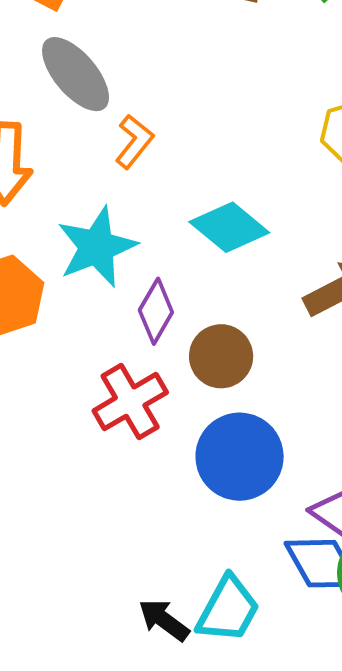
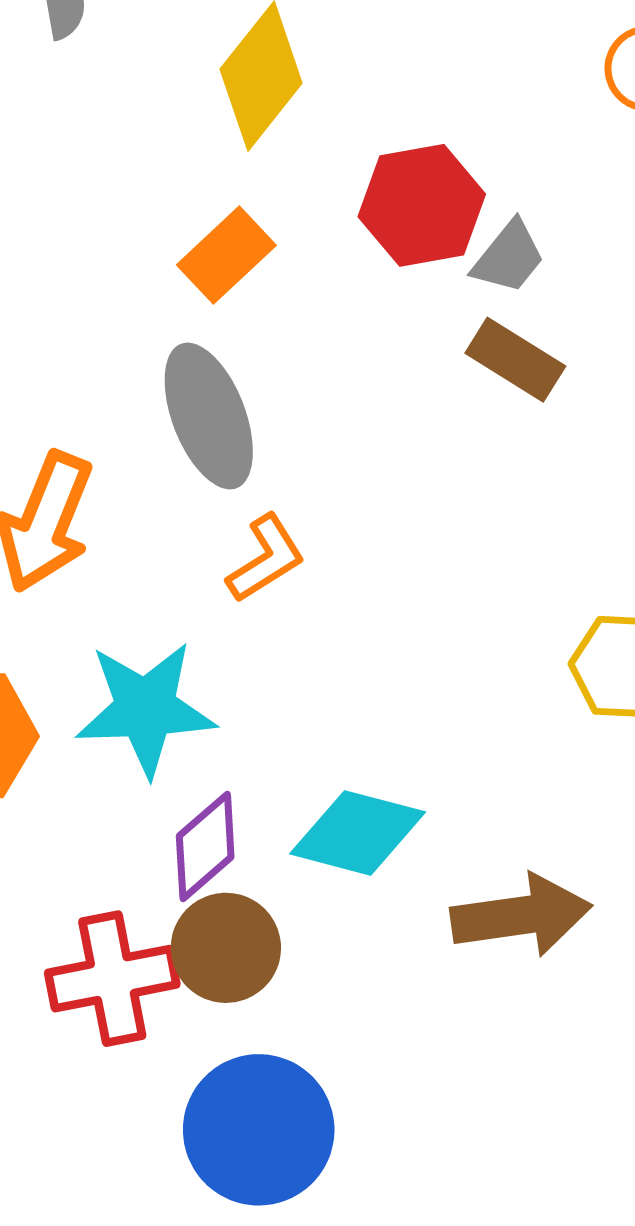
cyan diamond: (229, 227) -> (358, 833), moved, turned -44
brown circle: (221, 356) -> (226, 948), moved

